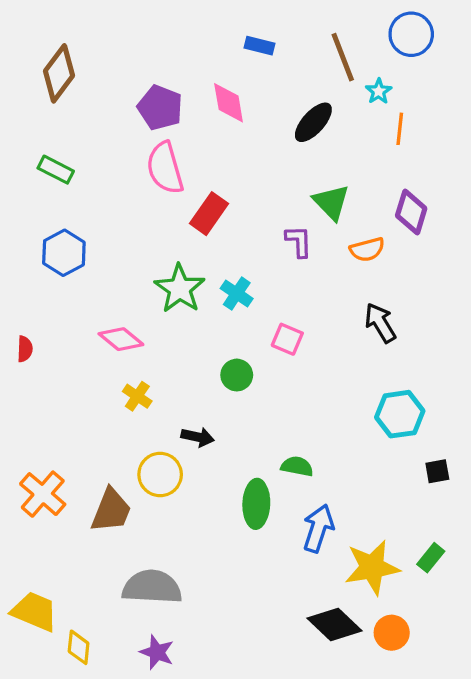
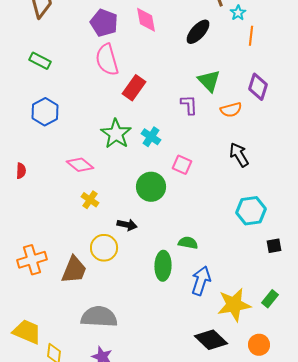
green circle: (237, 375) -> (151, 187), size x1.5
orange cross: (43, 494) -> (32, 260), turned 32
orange circle: (392, 633) -> (259, 345), moved

